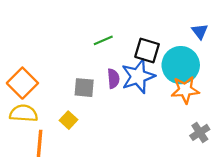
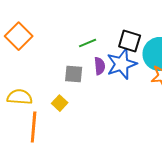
green line: (103, 40) -> (88, 43), moved
orange square: (22, 83) -> (19, 36), moved

